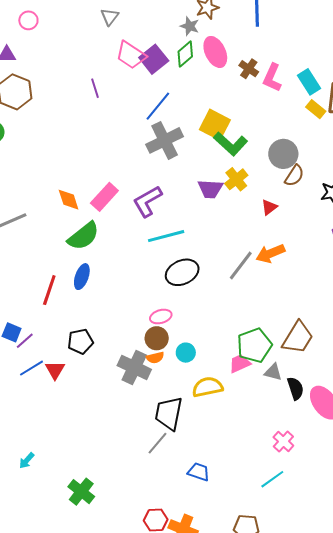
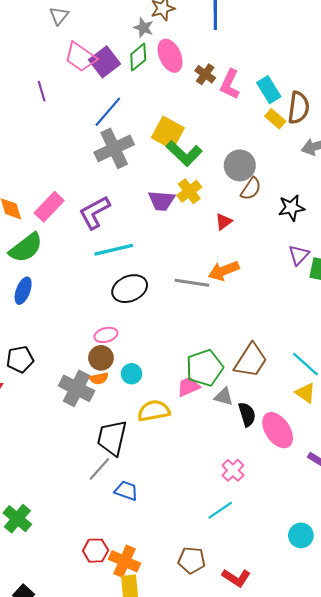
gray line: (241, 265) -> (192, 283), turned 60
blue trapezoid: (199, 472) -> (126, 491), moved

